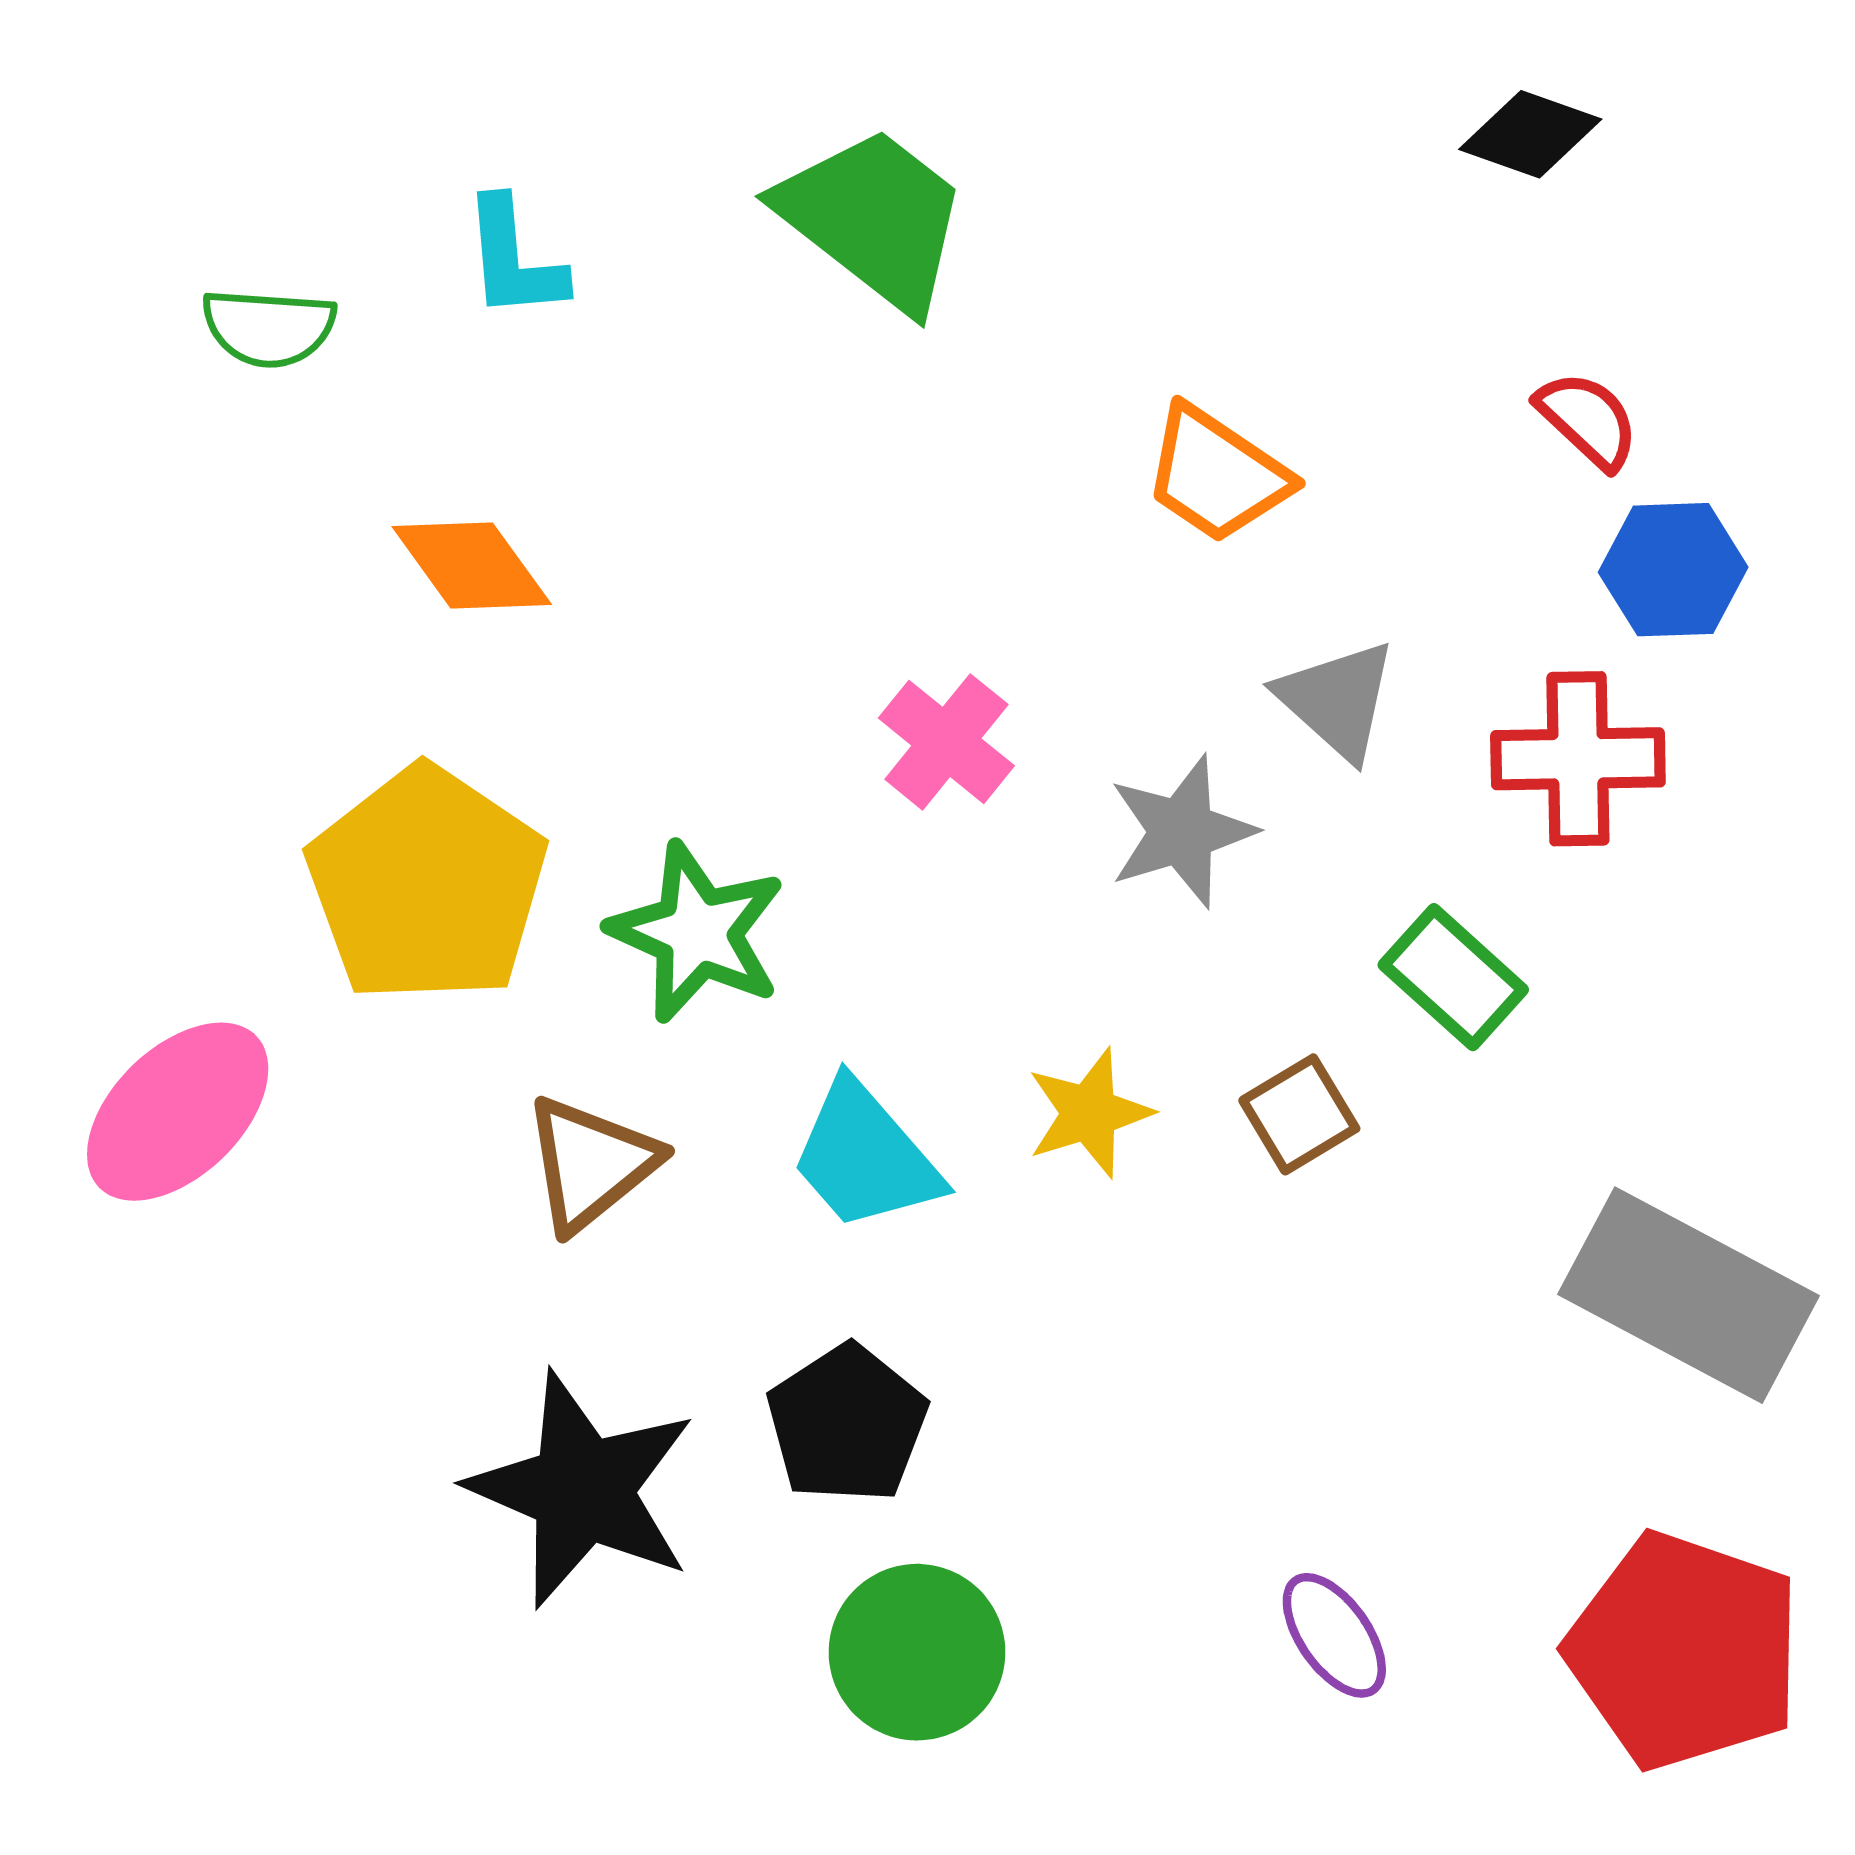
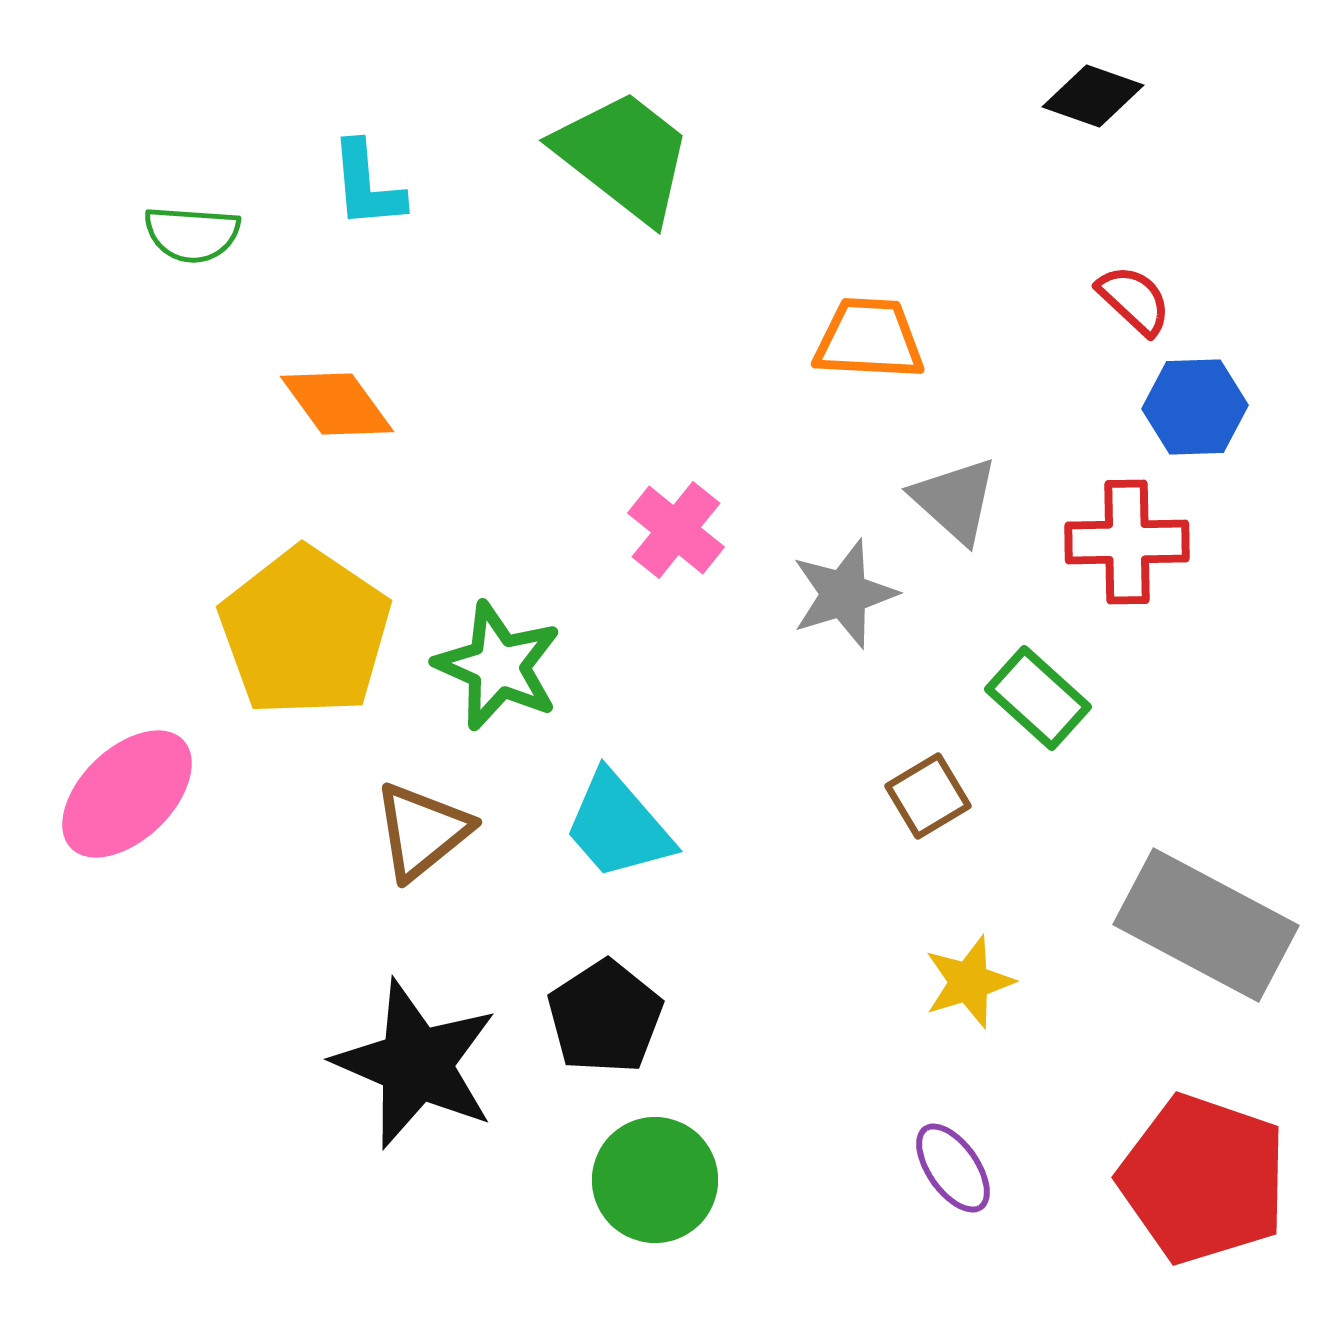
orange trapezoid: (1217, 475) -> (869, 339), turned 149
yellow star: (1089, 1113) -> (969, 982), moved

